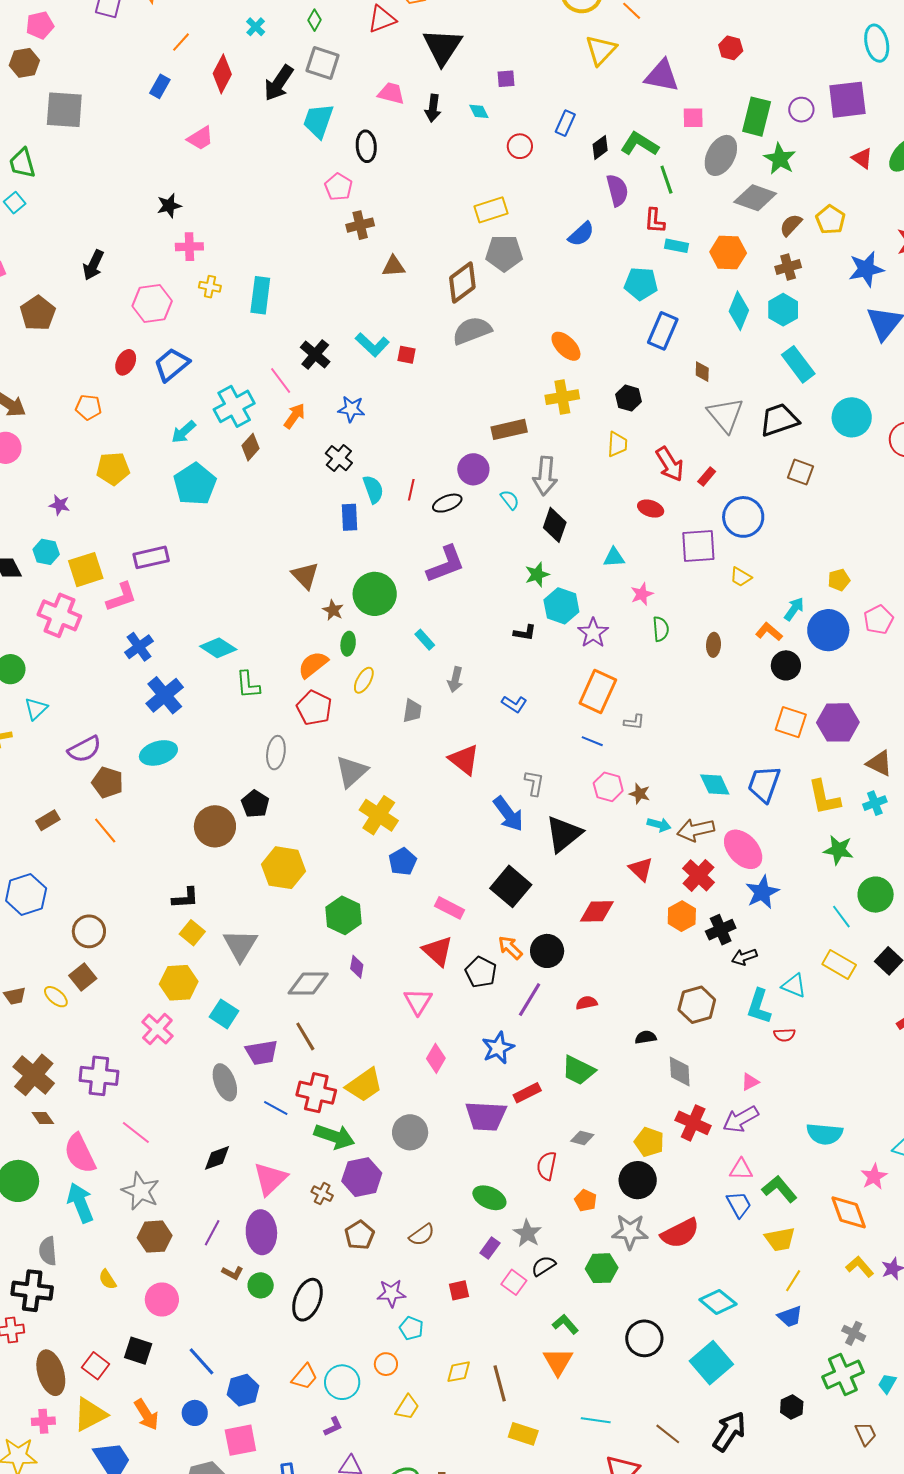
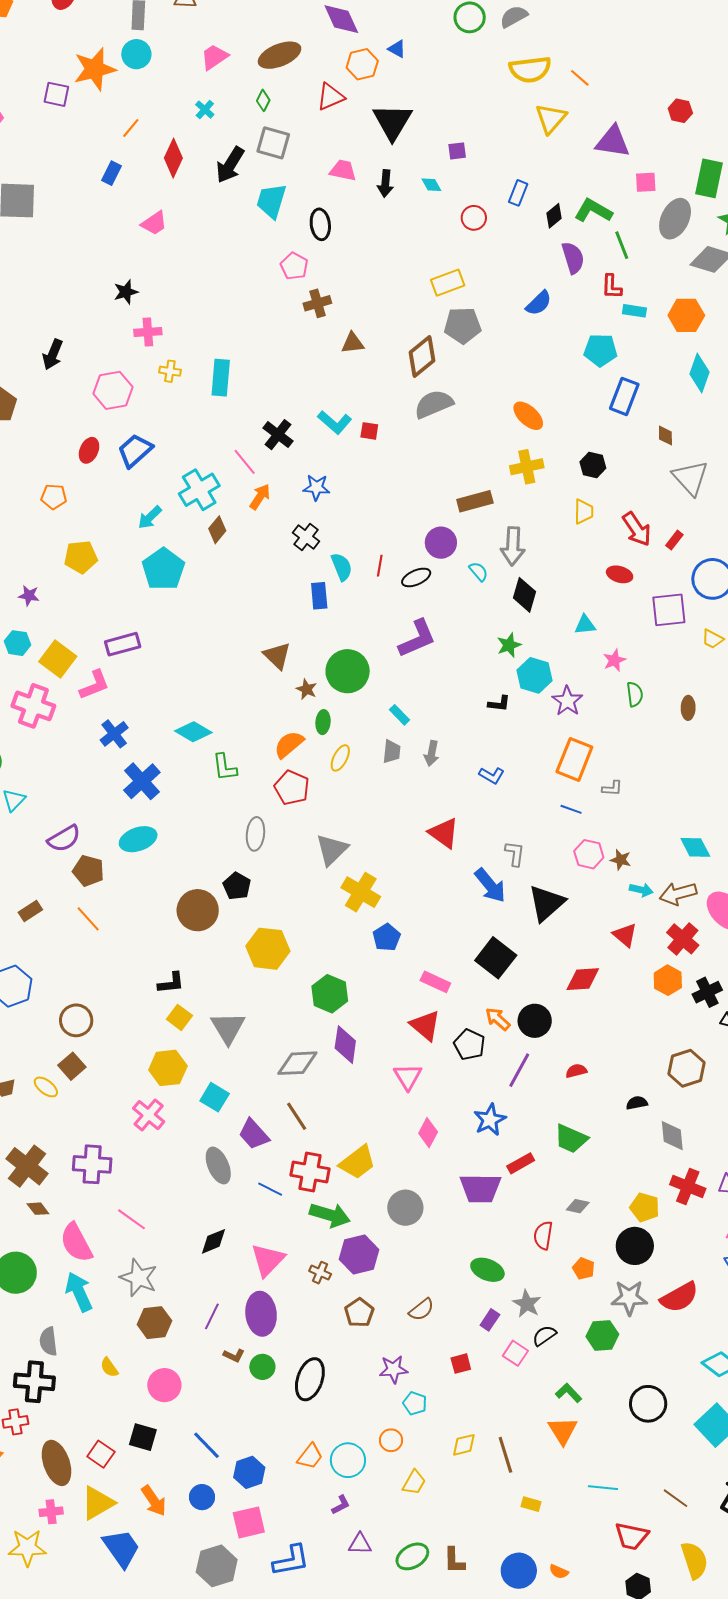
yellow square: (86, 570) -> (58, 659), turned -33
gray trapezoid: (412, 711) -> (392, 751), moved
purple diamond: (357, 967) -> (345, 1045), size x1.6
purple trapezoid: (262, 1053) -> (254, 1134), turned 60
yellow rectangle: (523, 1434) -> (531, 1504), size x0.7

